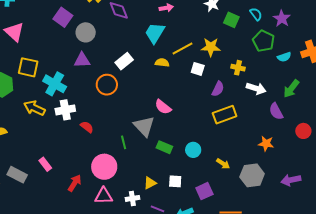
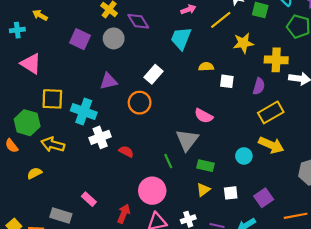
gray circle: (86, 32) -> (114, 38), moved
yellow line: (183, 48) -> (221, 20), moved
yellow semicircle: (162, 63) -> (206, 67), moved
yellow cross: (238, 68) -> (276, 60), size x1.5
white square: (198, 69) -> (227, 81), moved
yellow arrow: (34, 108) -> (53, 145), moved
gray triangle: (144, 126) -> (187, 140), turned 30
green rectangle: (164, 147) -> (206, 166), moved
yellow arrow: (223, 164) -> (271, 145), moved, size x1.6
yellow triangle: (150, 183) -> (203, 190), moved

